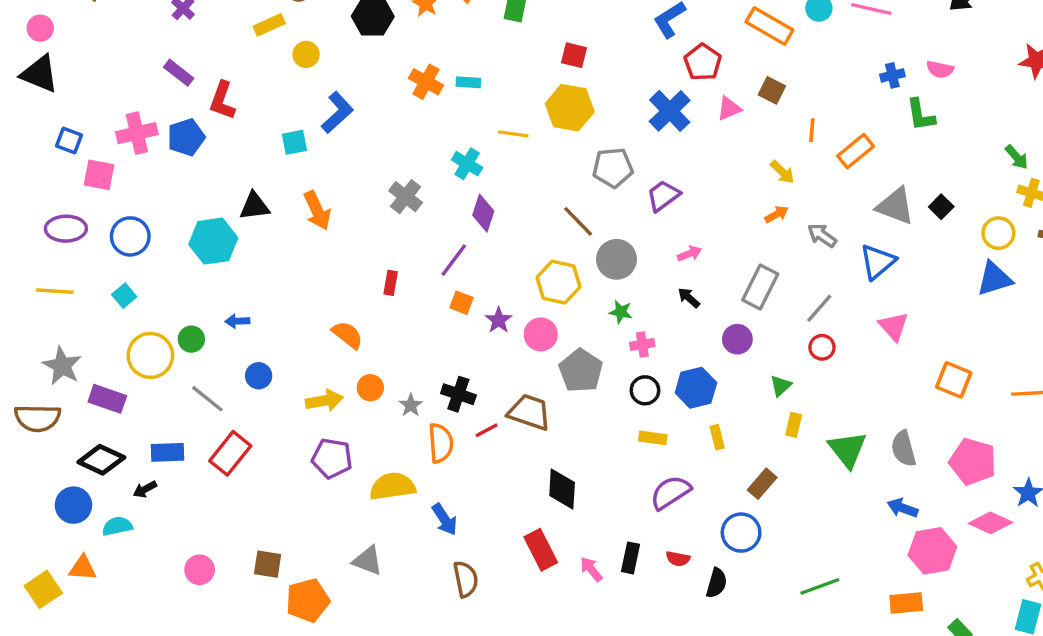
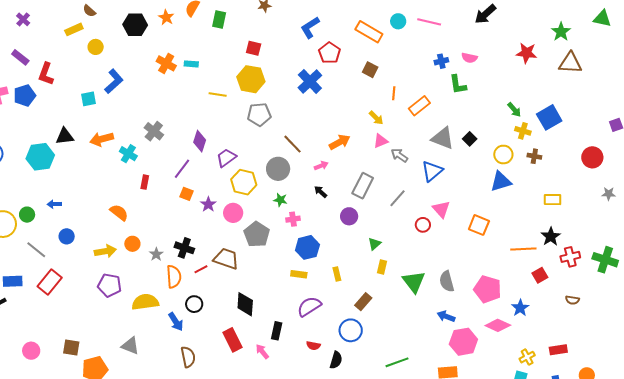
pink triangle: (729, 108) -> (381, 141), moved
cyan cross: (467, 164) -> (128, 154), moved
gray pentagon: (613, 168) -> (259, 114), moved
purple trapezoid: (663, 196) -> (226, 158), moved
orange arrow: (317, 211) -> (102, 139), turned 100
orange arrow: (777, 214) -> (340, 142), moved, size x1.5
brown line: (578, 221) -> (293, 144), moved
red circle: (822, 347) -> (423, 225), moved
orange square: (954, 380) -> (479, 225), moved
blue hexagon: (696, 388) -> (307, 247), moved
black circle: (645, 390) -> (194, 304), moved
black rectangle: (630, 558) -> (277, 331), moved

